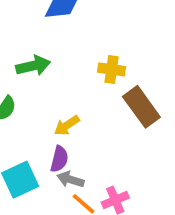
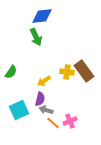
green arrow: (33, 66) -> (36, 37), moved, turned 78
yellow cross: (112, 69) -> (67, 72), moved

